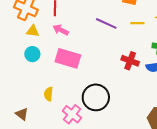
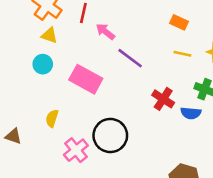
purple line: (106, 23) -> (130, 58), moved
pink arrow: (61, 30) -> (105, 32), moved
brown triangle: (22, 114) -> (13, 136), turned -32

